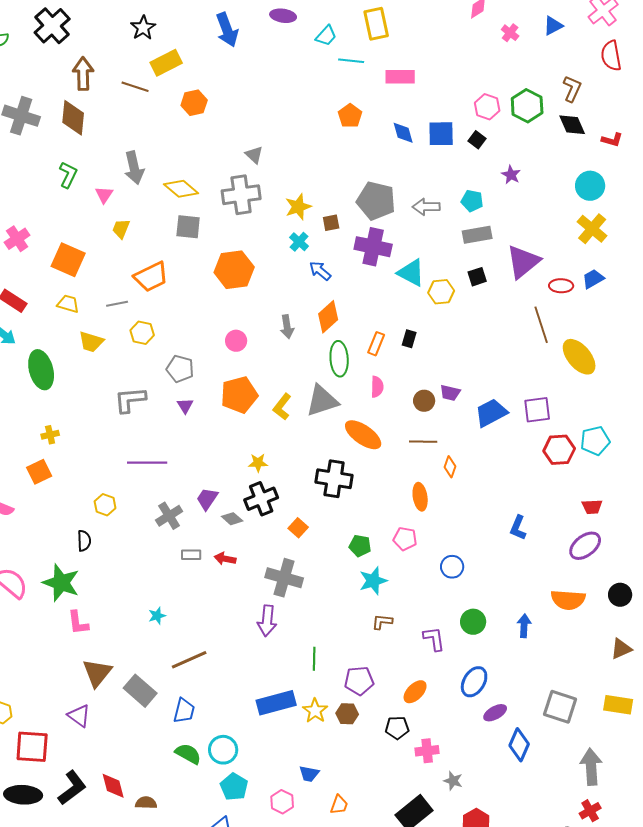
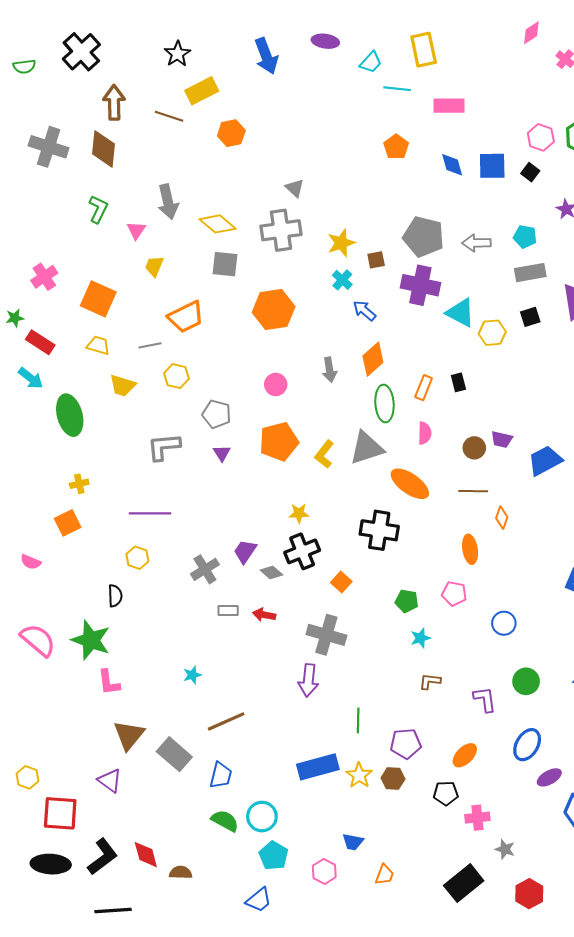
black rectangle: (409, 339) -> (458, 382), turned -30
purple line: (147, 463) -> (150, 513), moved
cyan star: (373, 581) -> (420, 638), size x0.7

